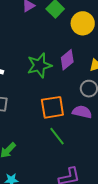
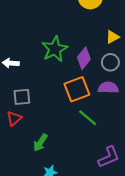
purple diamond: (67, 60) -> (84, 58), moved

